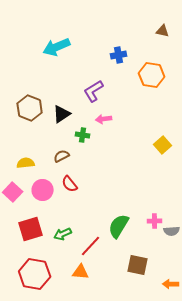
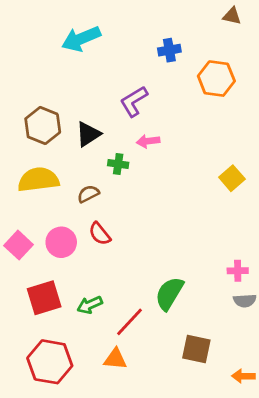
yellow semicircle: (26, 163) -> (38, 180), moved, size x1.6
pink cross: (155, 221) -> (238, 271), moved

